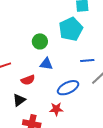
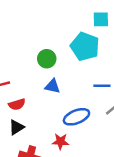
cyan pentagon: (71, 29) -> (85, 47), turned -30
red semicircle: (28, 80) -> (17, 104), moved

